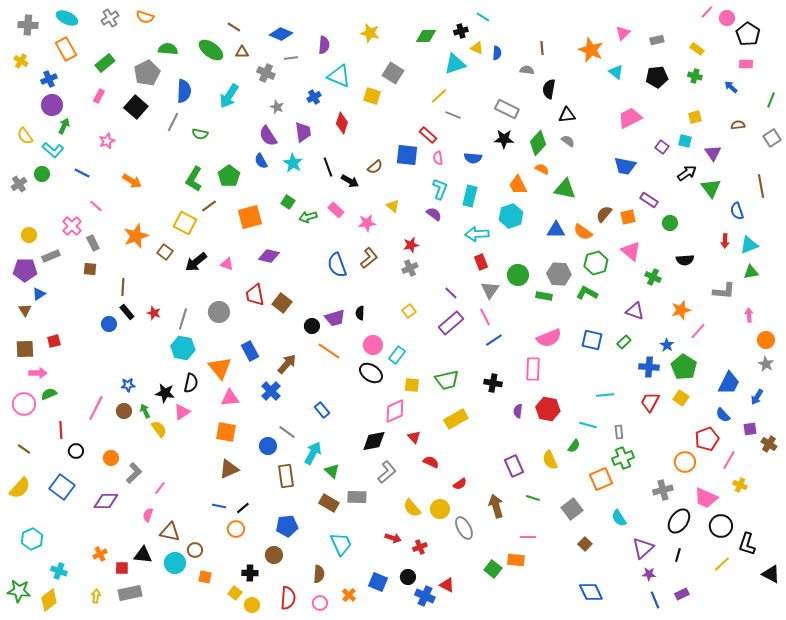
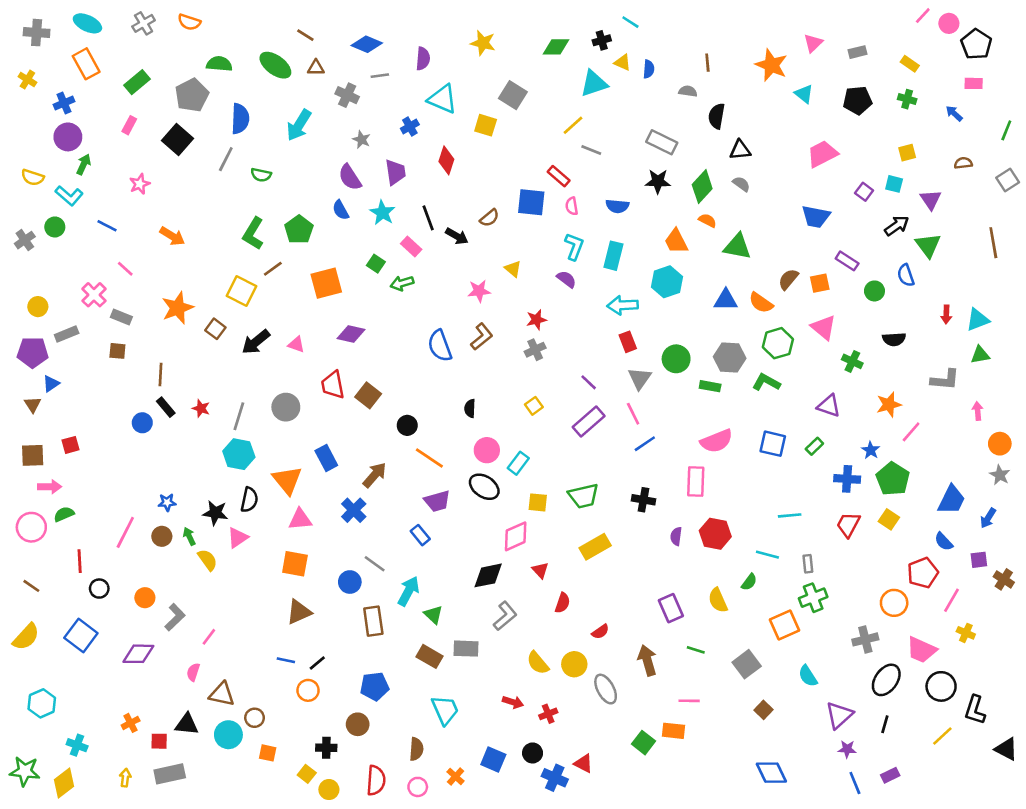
yellow semicircle: (25, 136) -> (33, 177), turned -36
pink rectangle: (336, 210) -> (411, 247), moved
blue semicircle: (737, 211) -> (906, 275), moved
gray rectangle: (93, 243) -> (121, 317), turned -42
purple trapezoid: (335, 318) -> (437, 501), moved
red semicircle: (431, 462) -> (563, 603), turned 84

